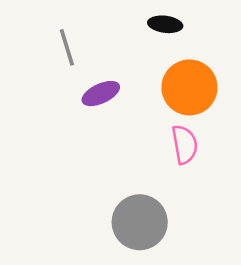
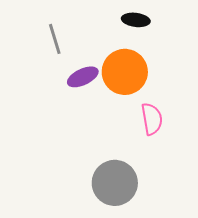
orange circle: (189, 87) -> (125, 72), moved

